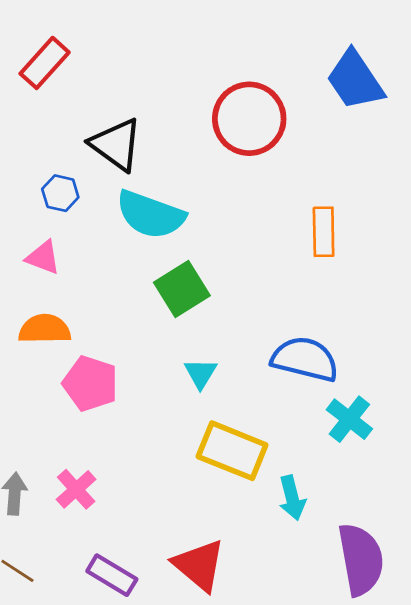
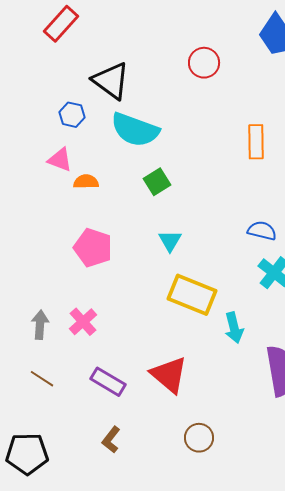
red circle: (249, 119) -> (204, 63), size x0.6
green square: (182, 289) -> (157, 182), size x0.7
orange semicircle: (45, 329) -> (86, 182), moved, size x0.7
blue semicircle: (305, 359) -> (262, 231), moved, size x0.6

